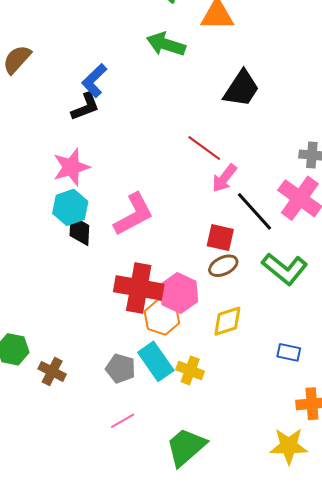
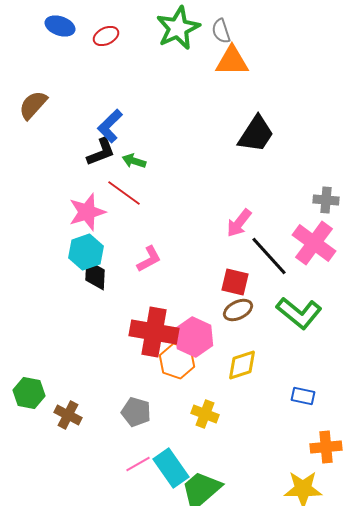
green arrow: (166, 44) -> (134, 161), moved, size x0.6
red line: (204, 148) -> (124, 193), moved
pink L-shape: (134, 214) -> (149, 259), size x0.6
cyan rectangle: (156, 361) -> (171, 468), moved

